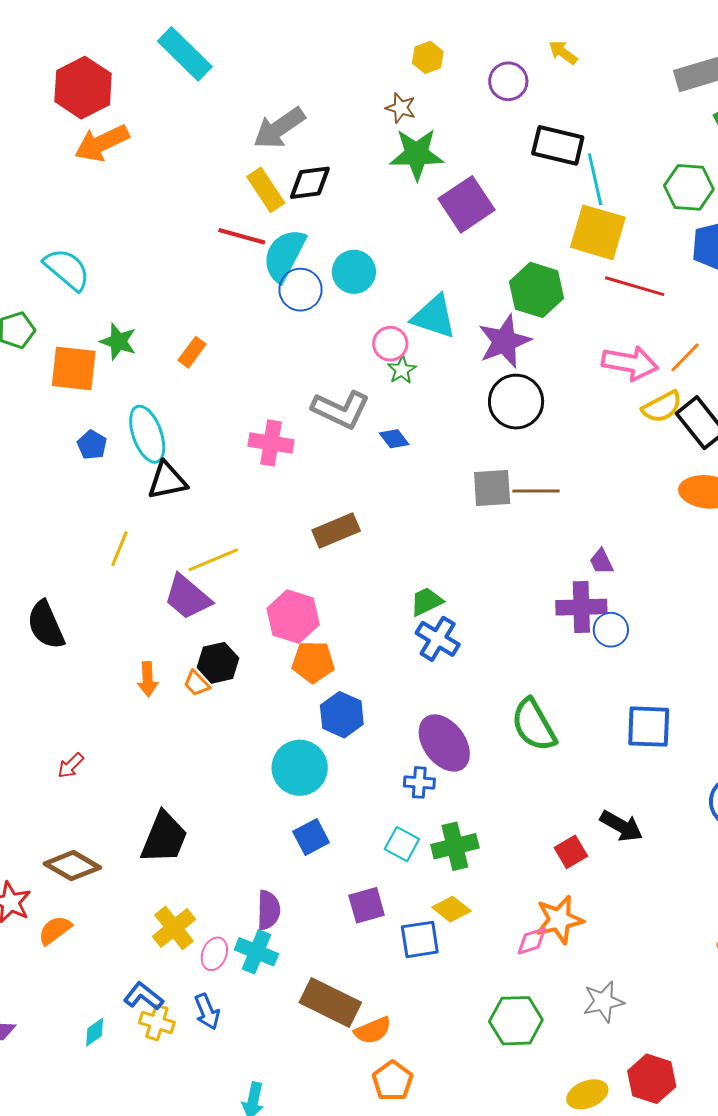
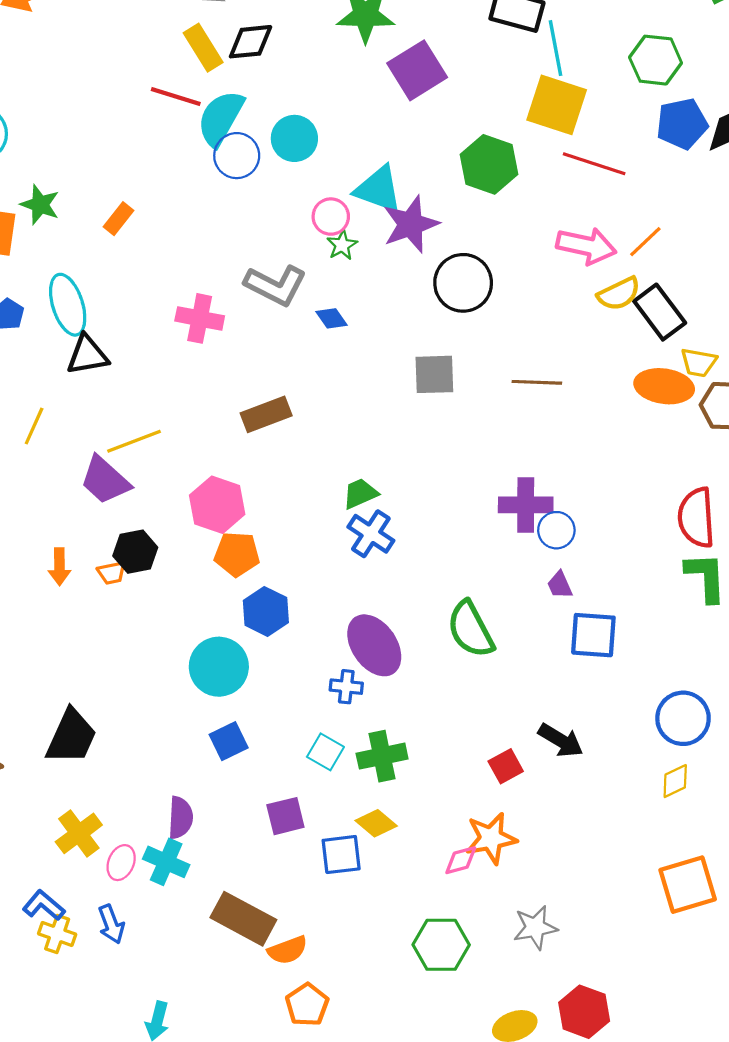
purple star: (504, 341) -> (411, 224), moved
brown line: (536, 491) -> (537, 382), moved
purple trapezoid: (601, 562) -> (560, 585), moved
orange trapezoid: (197, 683) -> (112, 573), turned -60

